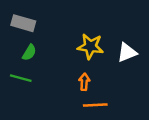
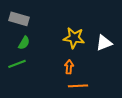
green line: (21, 78) -> (17, 64), turned -36

